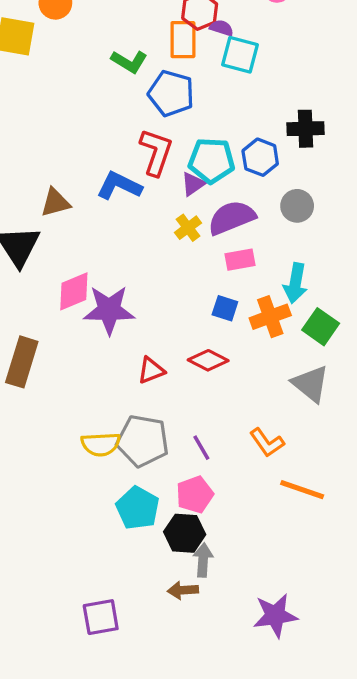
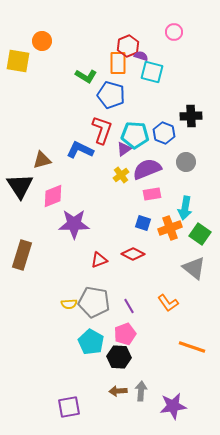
pink diamond: (74, 291) -> (53, 196), moved
yellow semicircle: (101, 444) -> (69, 304), size x0.7
orange line: (302, 490) -> (192, 347), moved
gray arrow: (203, 560) -> (141, 391), moved

